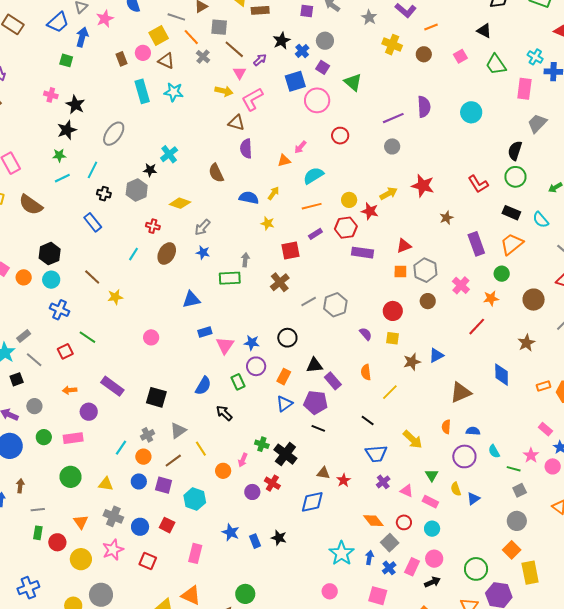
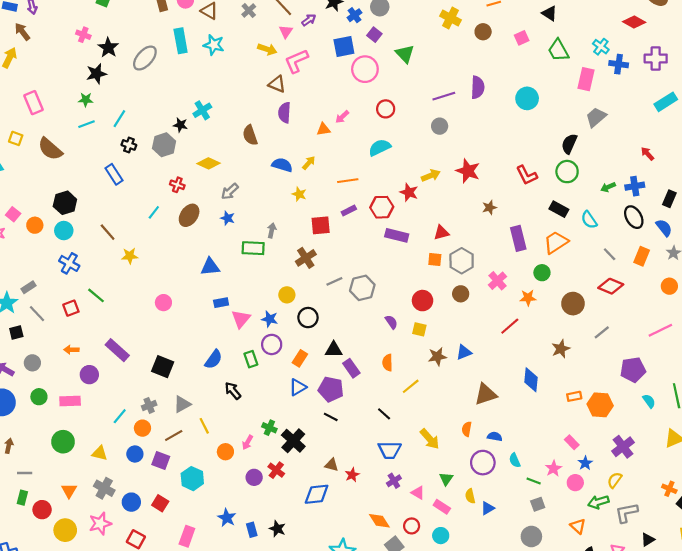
gray ellipse: (114, 134) -> (145, 58), moved
cyan semicircle: (313, 176) -> (380, 148), moved
yellow circle: (349, 200) -> (287, 295), moved

